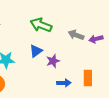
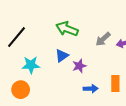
gray arrow: (76, 35) -> (103, 39), turned -63

